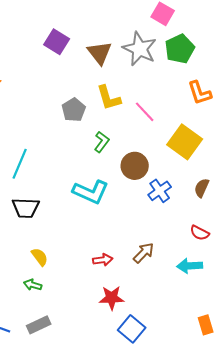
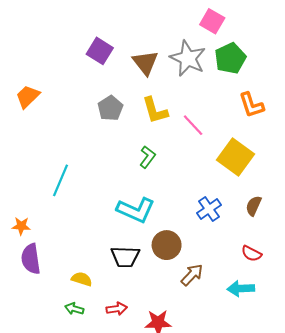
gray pentagon: (74, 110) -> (110, 108), moved
brown circle: (135, 166) -> (167, 245), moved
black trapezoid: (26, 208) -> (125, 257), moved
yellow semicircle: (40, 257) -> (82, 279), turned -36
red arrow: (103, 260) -> (117, 309), moved

